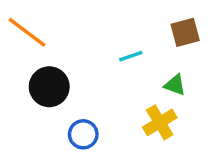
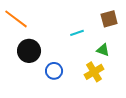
blue circle: (83, 134) -> (54, 71), moved

